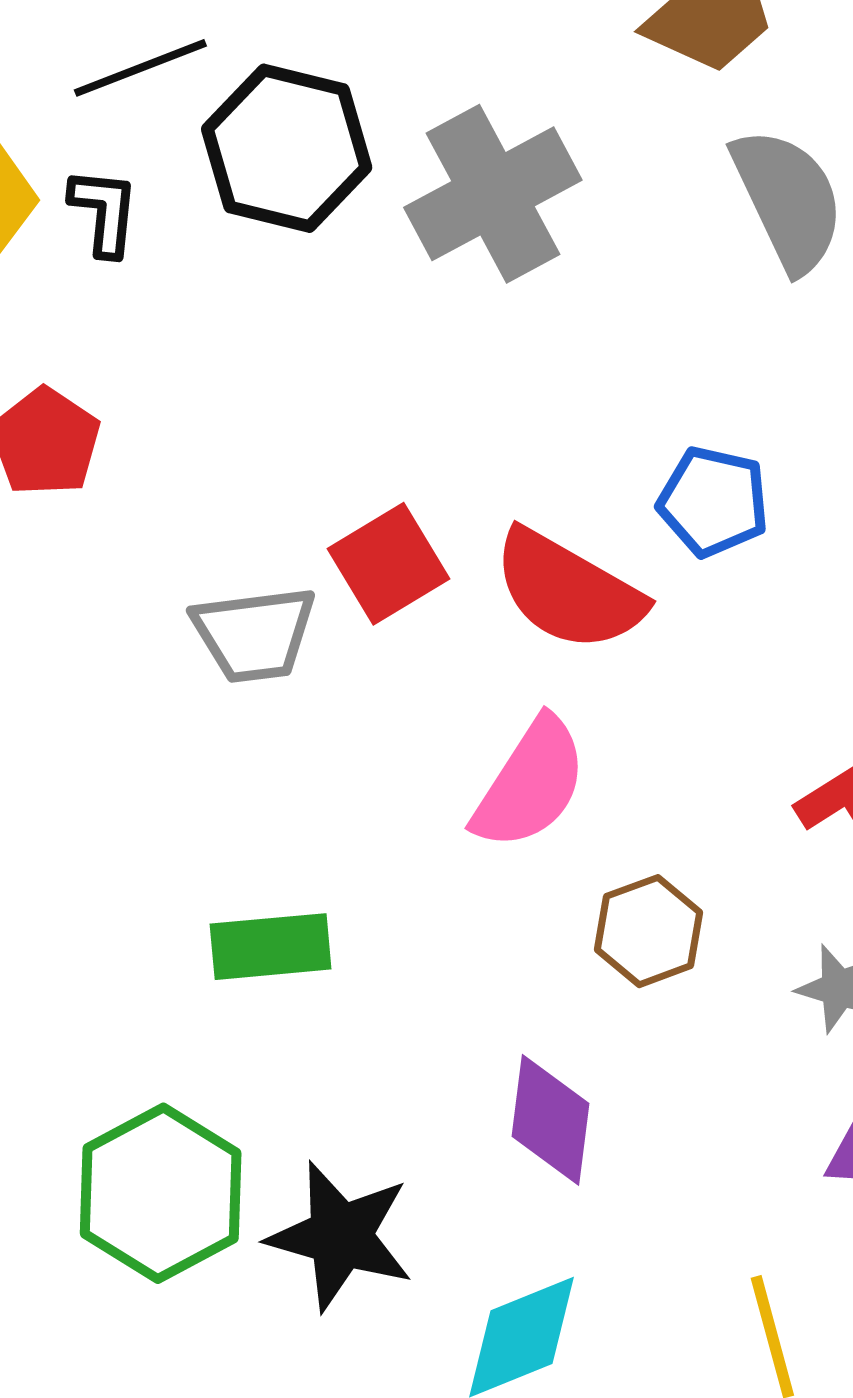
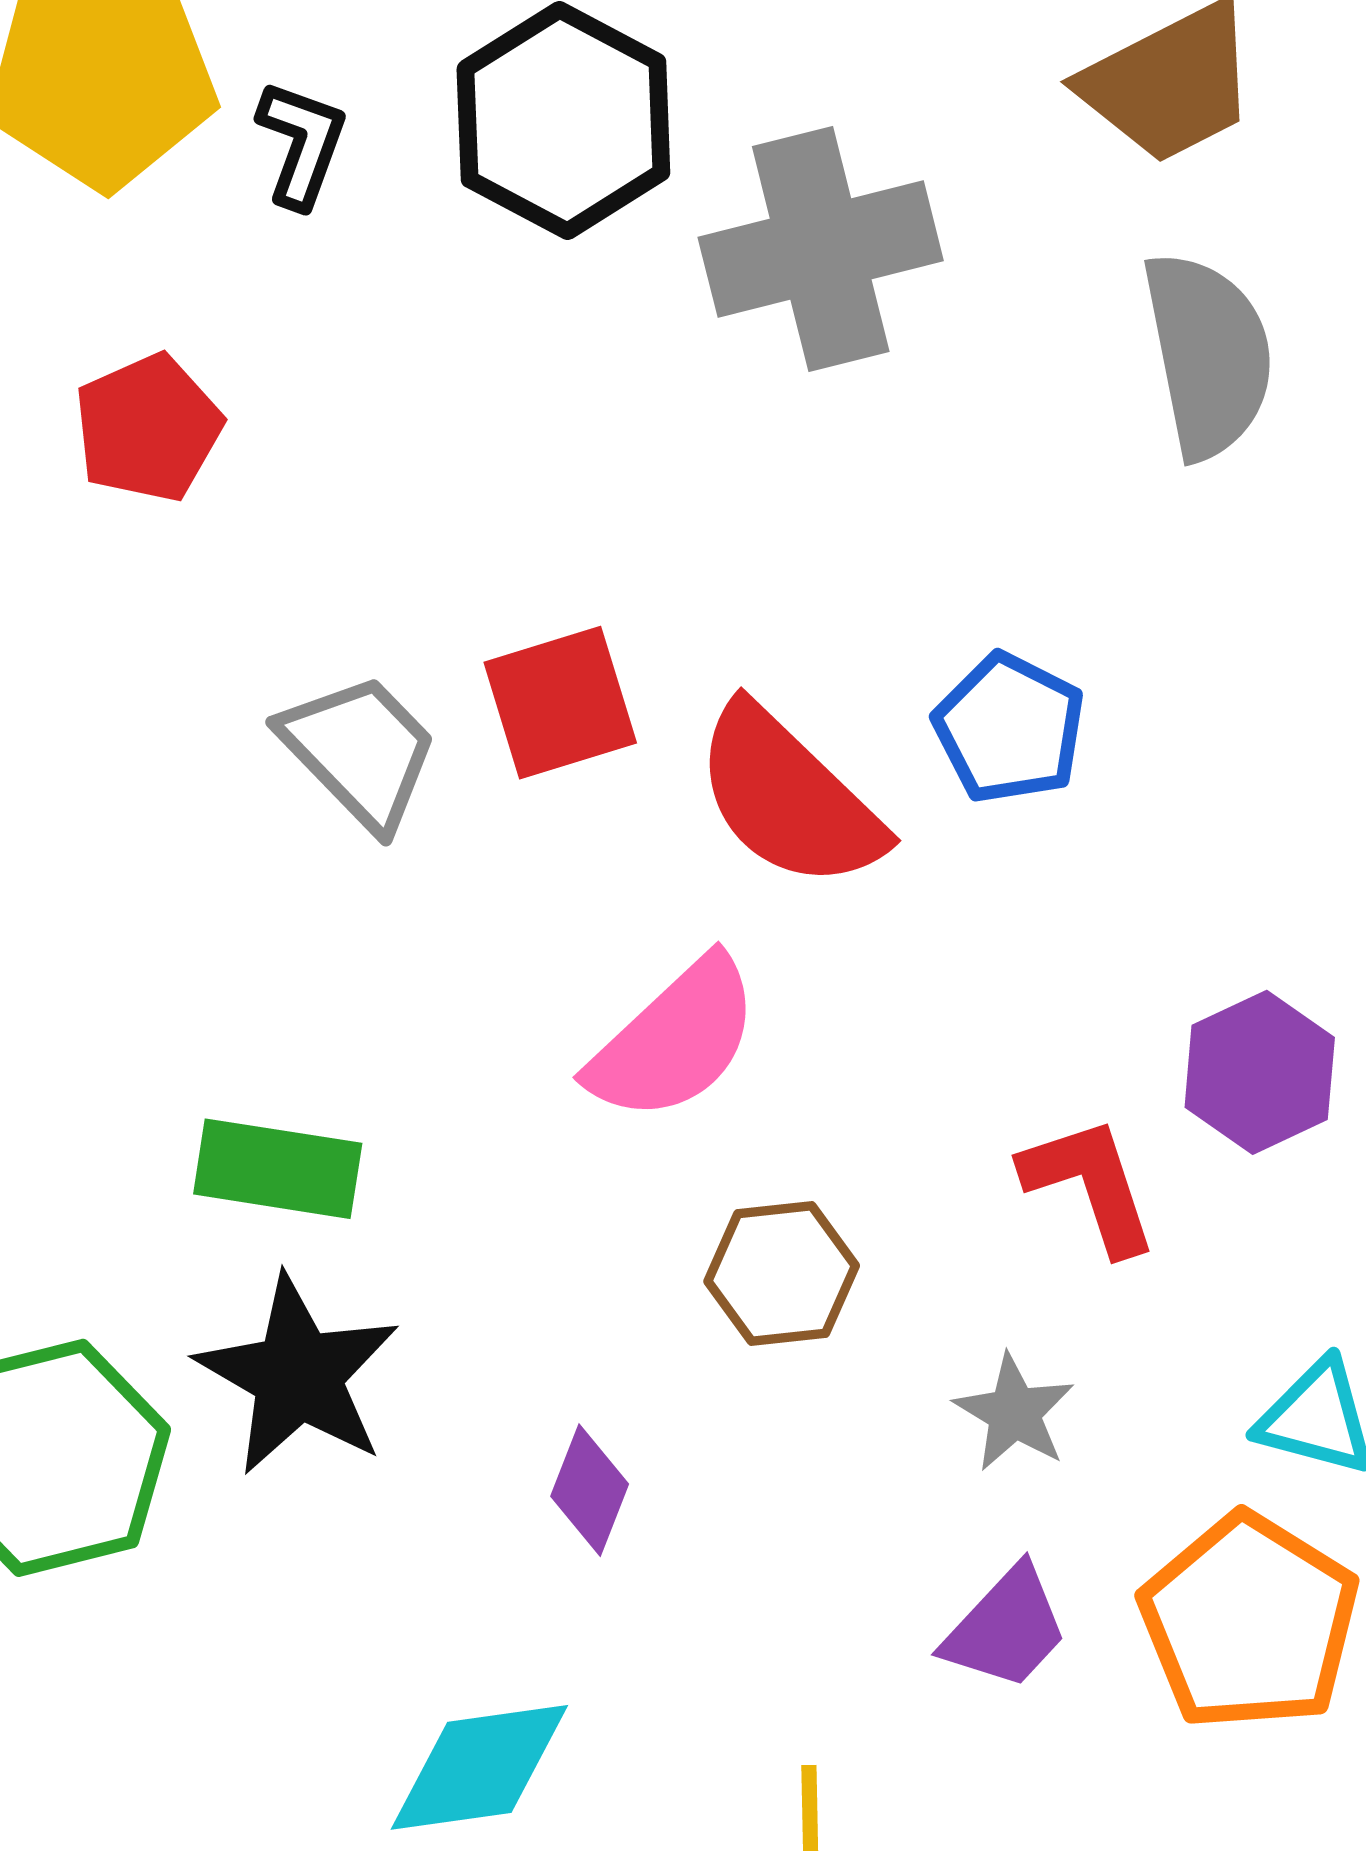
gray trapezoid: (254, 634) -> (360, 751), turned -141
purple diamond: (550, 1120) -> (590, 1490), size x0.7
black star: (340, 1236) -> (298, 1375), moved

